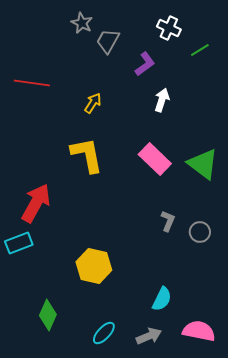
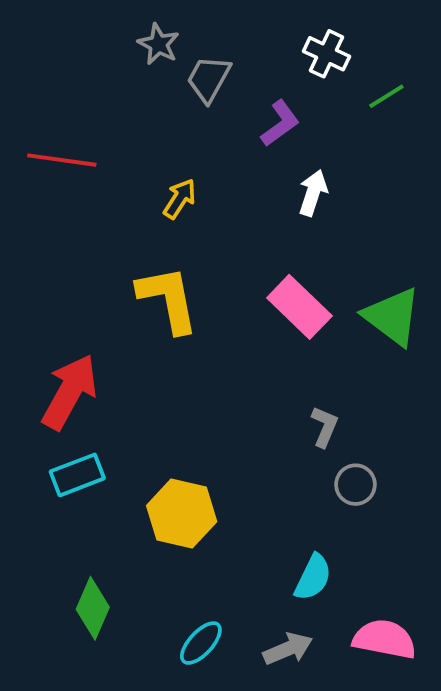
gray circle: (200, 232) -> (355, 485), moved
cyan rectangle: (19, 243) -> (77, 475), moved

